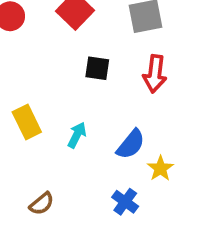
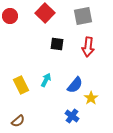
yellow rectangle: (27, 122) -> (21, 85), moved
brown semicircle: (42, 204) -> (18, 121), moved

